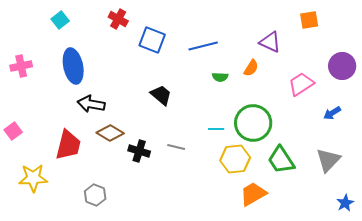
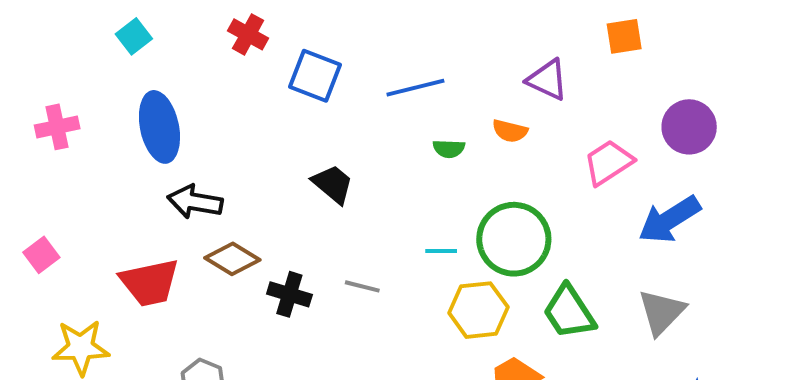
orange semicircle: (251, 68) -> (510, 131), turned 72
blue arrow: (332, 113) -> (669, 219), size x1.8
red trapezoid: (68, 145) -> (150, 282), turned 64

